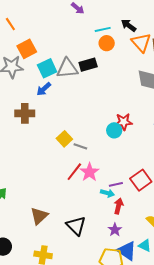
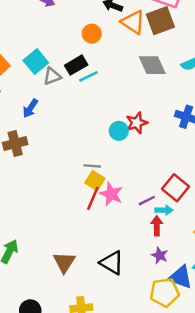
cyan line: (103, 29) -> (88, 76), moved
cyan square: (47, 68) -> (36, 62), moved
gray triangle: (67, 68) -> (52, 76), size x0.7
cyan circle: (114, 130) -> (119, 131), moved
yellow square: (64, 139) -> (95, 181), moved
cyan arrow: (107, 193) -> (164, 210), moved

